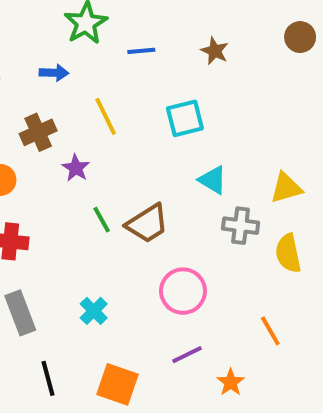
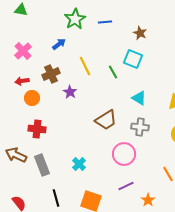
blue line: (141, 51) -> (105, 22), moved
blue arrow: (54, 73) -> (59, 44), turned -40
cyan square: (185, 118) -> (133, 59), moved, turned 36
green line: (102, 220) -> (113, 72), moved
gray cross: (241, 226) -> (140, 127), moved

